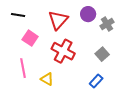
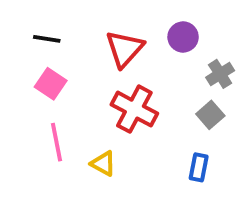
gray cross: (107, 24) -> (220, 74), moved
pink square: (30, 38) -> (51, 84), moved
blue rectangle: (96, 81) -> (199, 167), turned -32

